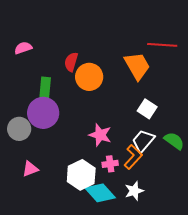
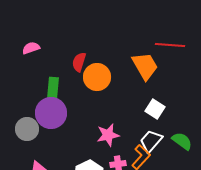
pink star: (100, 135) -> (108, 135), turned -30

